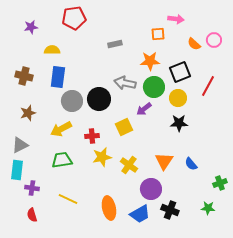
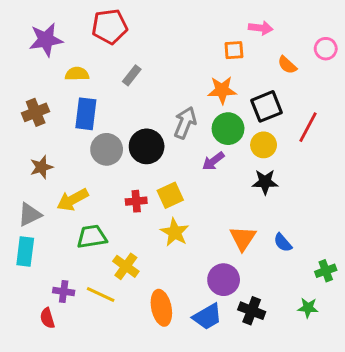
purple star: (31, 27) -> (46, 40), size x1.6
pink circle: (214, 40) -> (326, 49), moved
gray rectangle: (115, 44) -> (132, 75), moved, turned -40
brown cross: (24, 76) -> (36, 112), turned -36
gray arrow: (125, 83) -> (185, 123), turned 100
yellow square: (124, 127) -> (170, 195), moved
yellow arrow: (61, 129) -> (73, 200), moved
yellow star: (102, 157) -> (175, 232), moved, turned -30
yellow cross: (129, 165) -> (126, 266), moved
purple cross: (32, 188) -> (64, 291), moved

